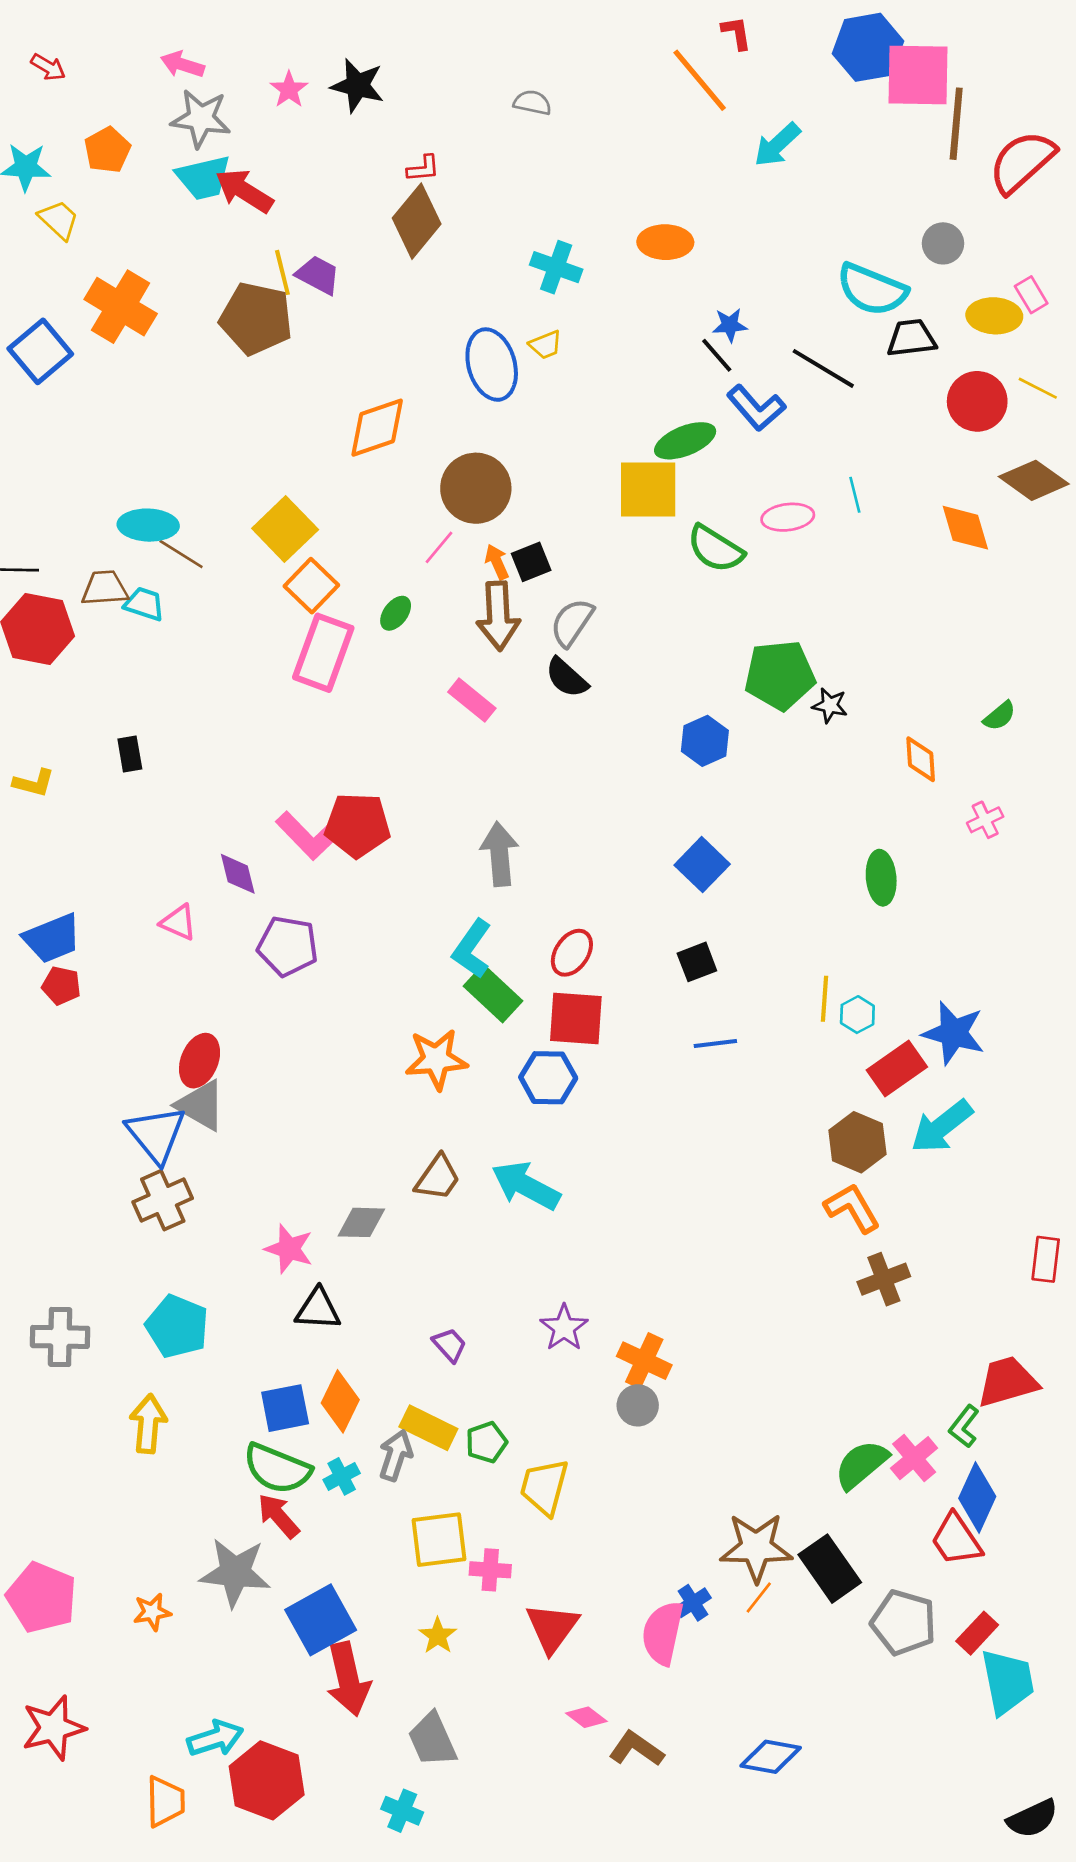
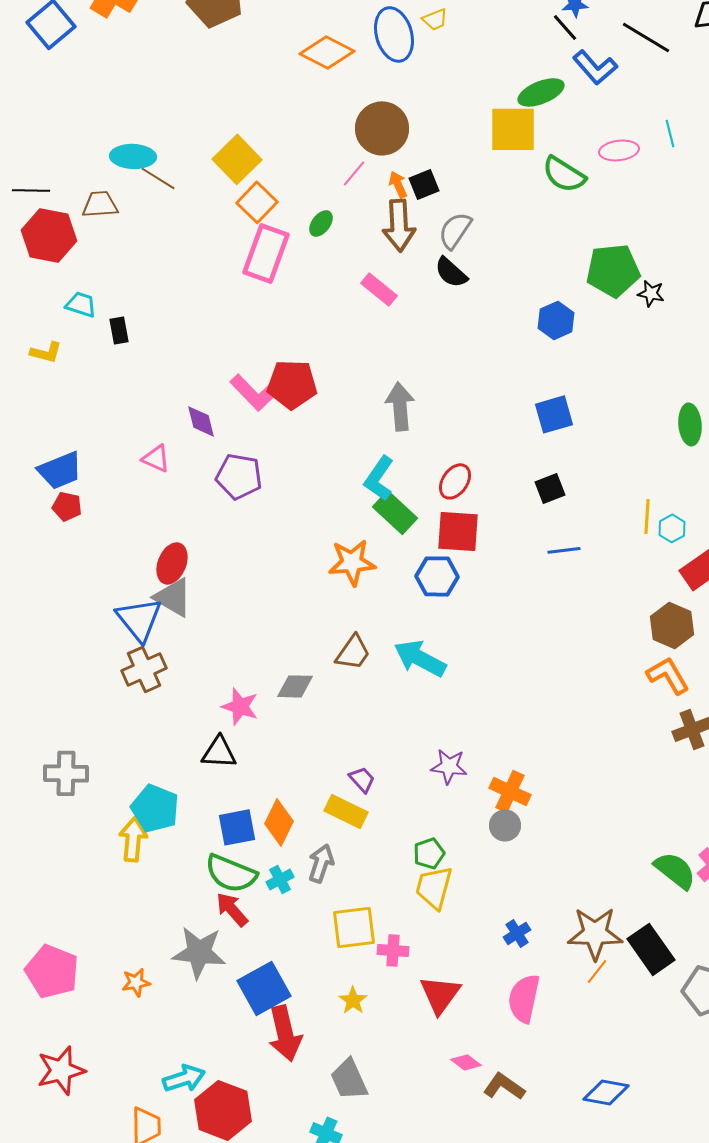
orange diamond: (377, 428) -> (327, 52), moved, turned 46
cyan trapezoid: (144, 604) -> (81, 304), moved
blue square: (702, 865) -> (554, 414), turned 30
black triangle: (318, 1309) -> (219, 752), moved
cyan pentagon: (177, 1326) -> (155, 808), moved
purple star: (564, 1328) -> (449, 766), turned -30
yellow rectangle: (428, 1428) -> (346, 811), moved
green pentagon: (486, 1442) -> (429, 853), moved
green semicircle: (861, 1465) -> (675, 870), turned 78
blue cross: (693, 1603) -> (517, 933), moved

